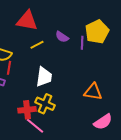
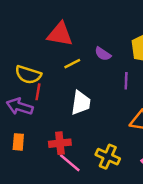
purple line: (82, 43) -> (126, 81), moved
yellow cross: (45, 104) -> (108, 157), moved

